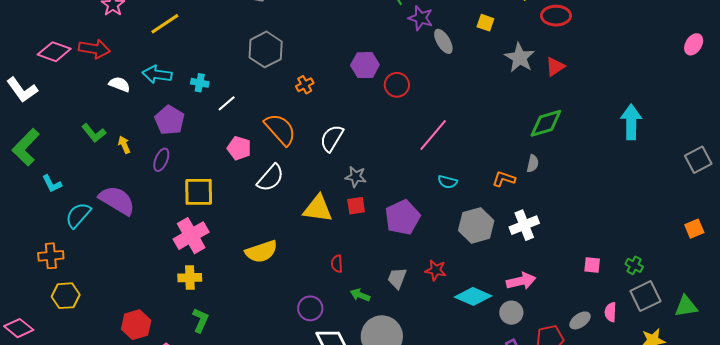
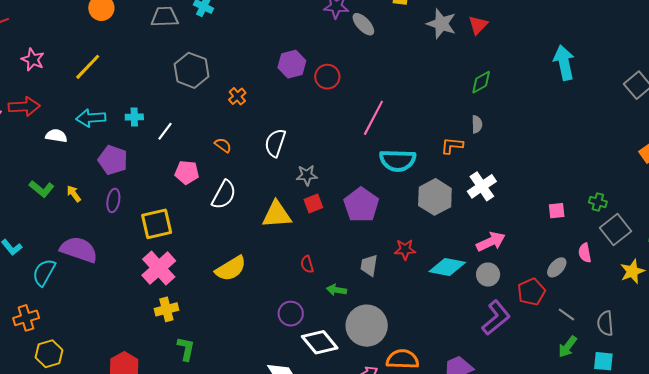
green diamond: (546, 123) -> (481, 82), size x0.7
orange semicircle: (280, 129) -> (223, 145), size x0.5
cyan semicircle: (448, 182) -> (398, 160), size x1.8

